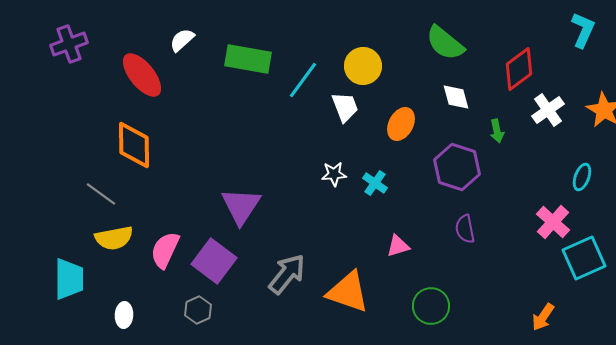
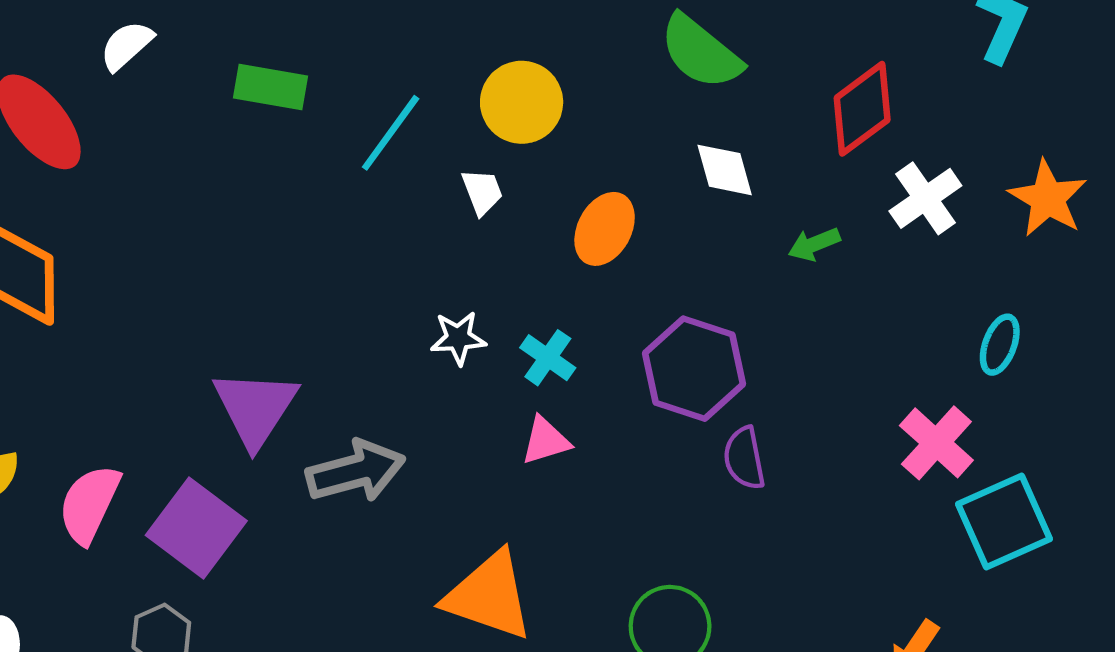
green rectangle: (248, 59) -> (270, 87), size x0.7
white trapezoid: (345, 107) -> (482, 192), size x0.7
green arrow: (497, 131) -> (814, 244), turned 80
purple hexagon: (457, 167) -> (694, 369), moved
pink triangle: (398, 246) -> (546, 441), moved
gray arrow: (287, 274) -> (356, 471), moved, turned 36

